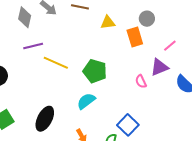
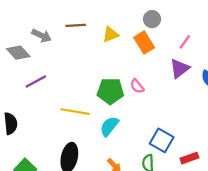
gray diamond: (25, 17) -> (18, 53), turned -40
yellow line: (56, 63) -> (75, 112), moved
pink semicircle: (141, 81) -> (137, 86), moved

